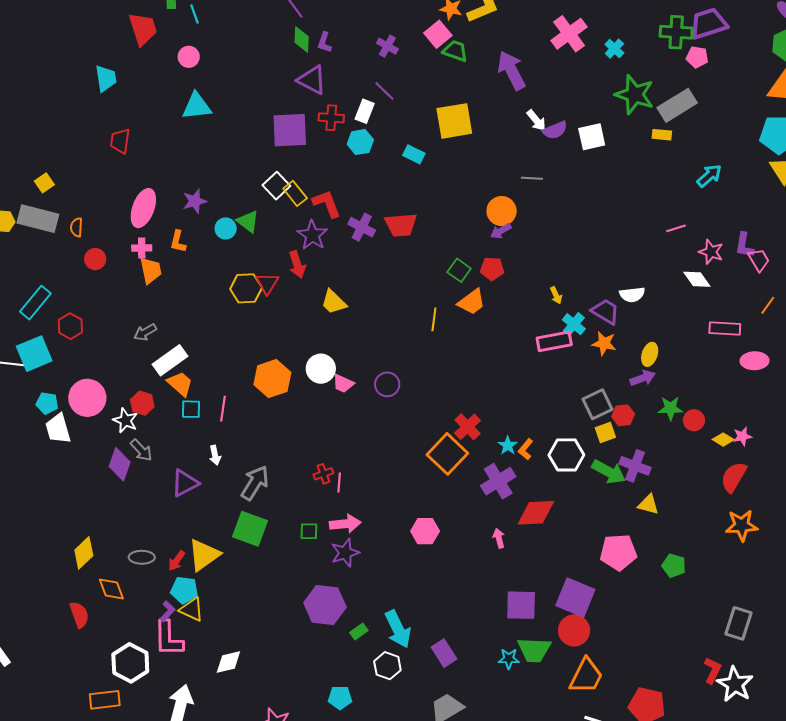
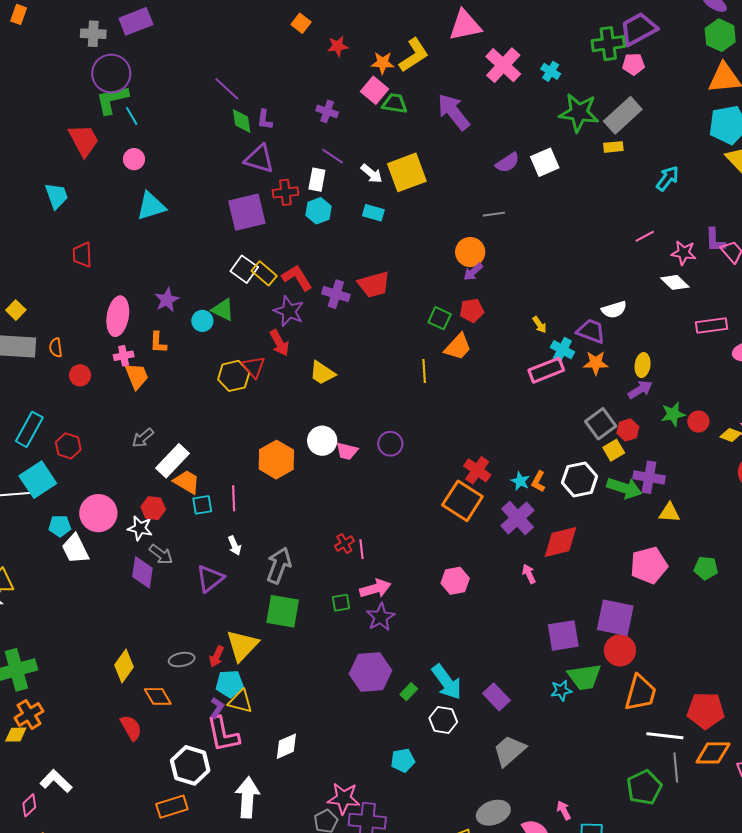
white arrow: (536, 120) -> (372, 174), moved

